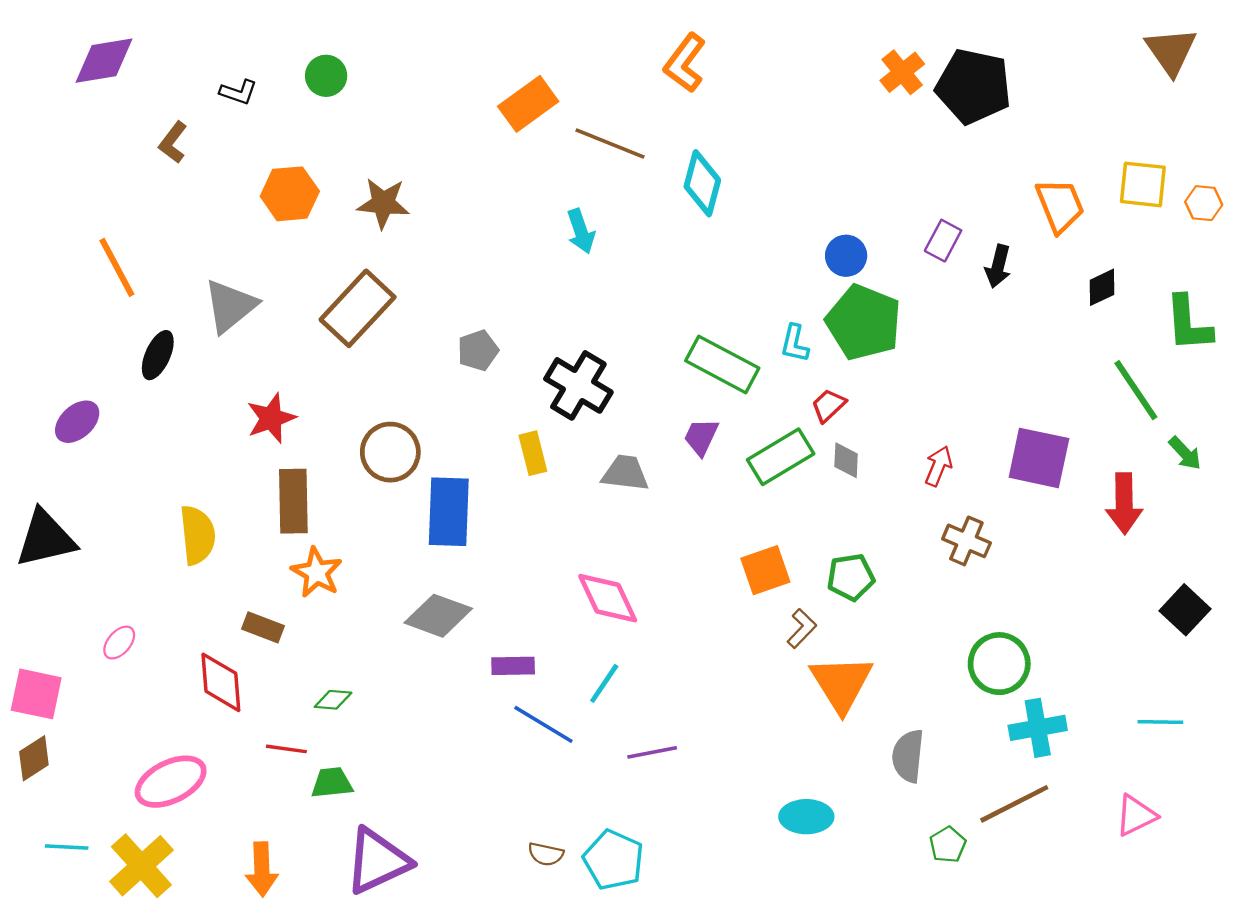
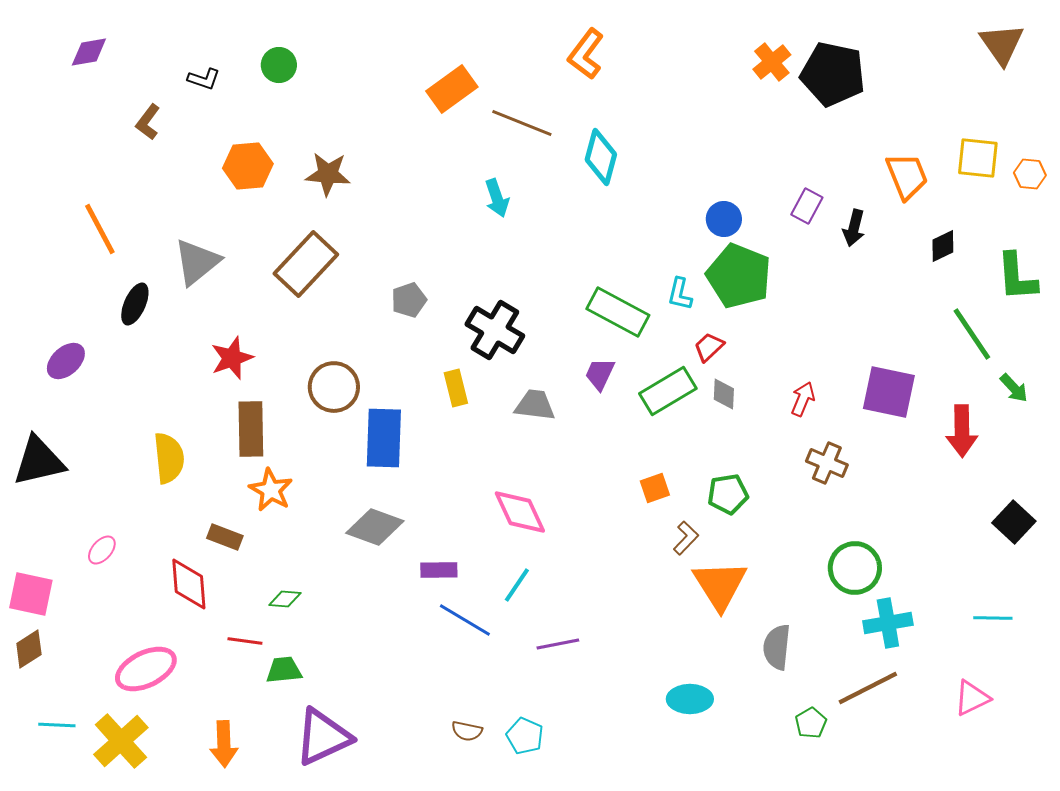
purple diamond: (104, 61) -> (89, 52), size x0.7
orange square: (765, 570) -> (655, 488), size x0.7
cyan pentagon: (614, 860) -> (525, 736), size x0.7

